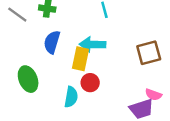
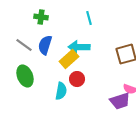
gray line: (17, 15) -> (24, 45), moved
yellow rectangle: (81, 59) -> (69, 59), turned 36

